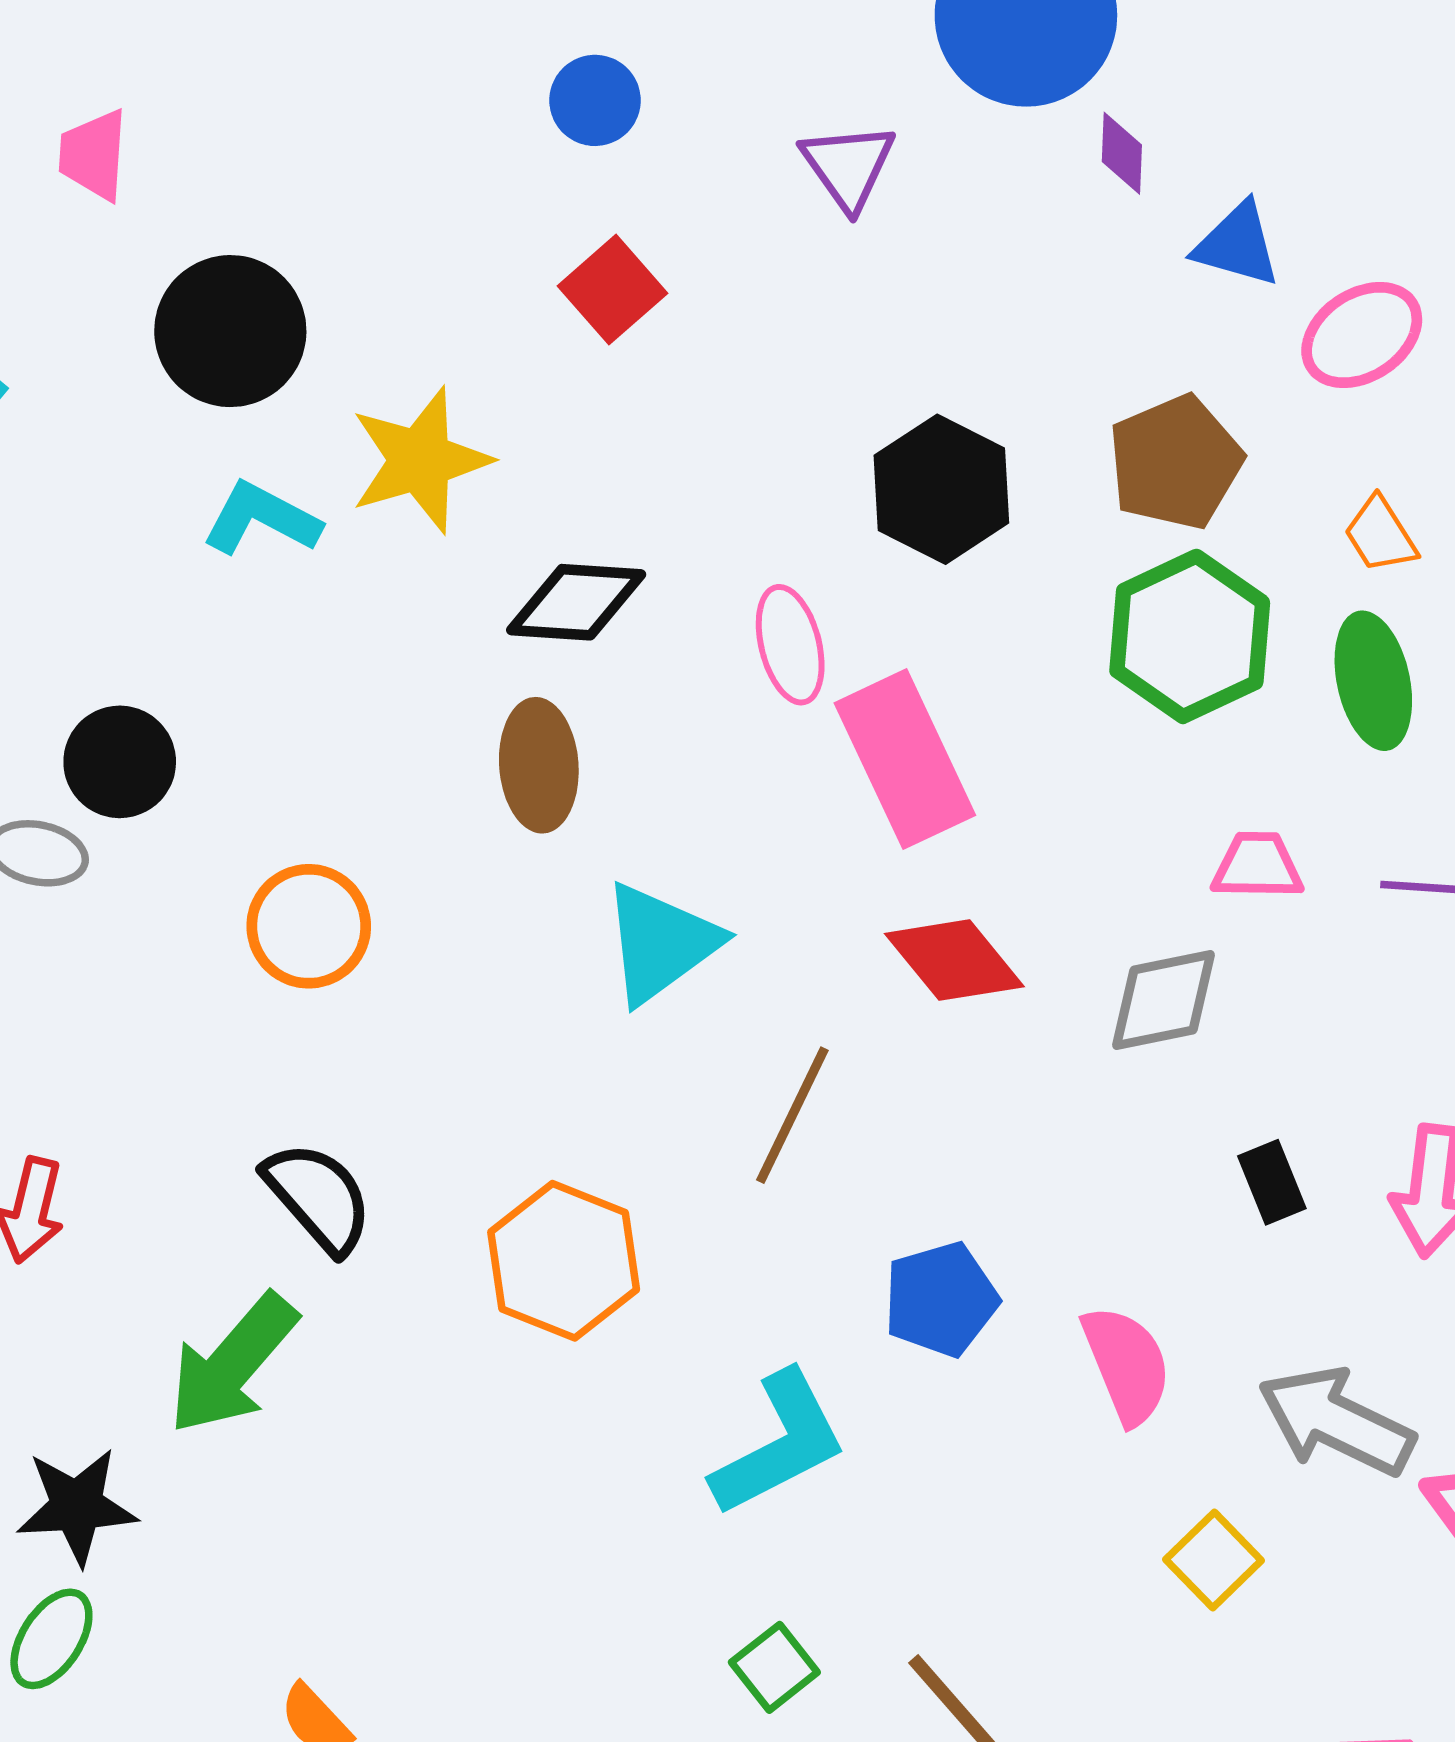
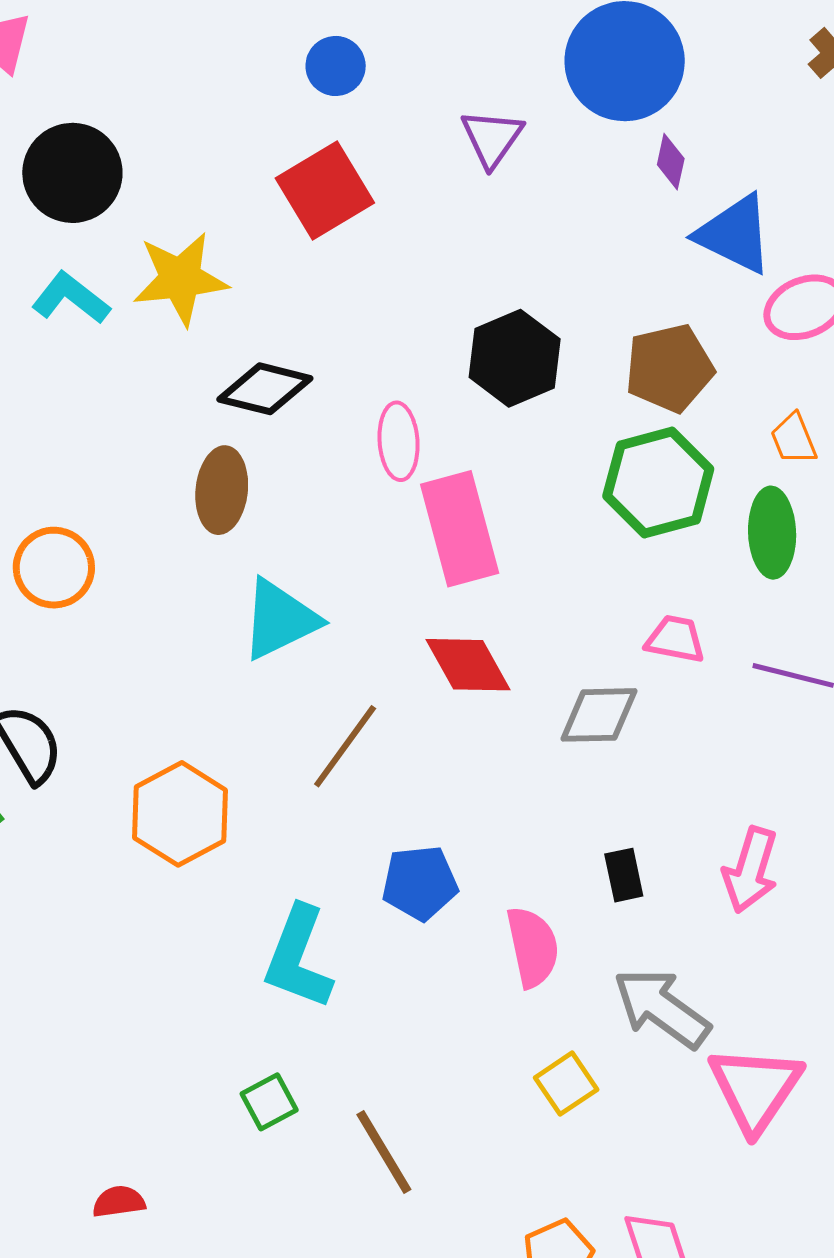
blue triangle: (1237, 245) -> (735, 234), size x1.4
red square: (612, 290) -> (325, 191), size x1.4
black rectangle: (1272, 1182) -> (624, 875), moved
cyan L-shape: (779, 1444) -> (298, 958), turned 128

